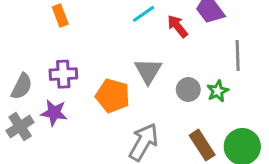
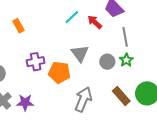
gray line: (238, 56) -> (125, 37), moved
purple cross: (63, 74) -> (36, 62), moved
purple star: (54, 113) -> (25, 102), moved

